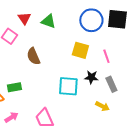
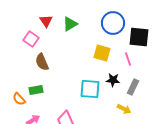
black square: (117, 19) -> (139, 37), moved
green triangle: (48, 21) -> (70, 24), turned -49
brown semicircle: (33, 56) -> (42, 62), moved
gray rectangle: (111, 84) -> (133, 87), turned 49

